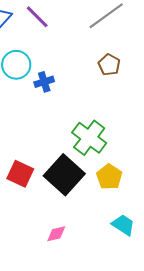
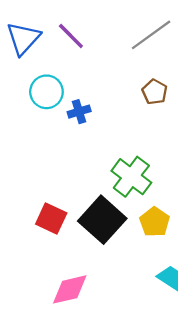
pink diamond: (56, 234) -> (70, 289), moved, size x1.6

